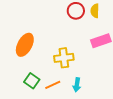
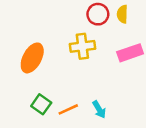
yellow cross: (64, 58) -> (82, 46), moved
cyan arrow: (77, 85) -> (99, 109), turned -40

